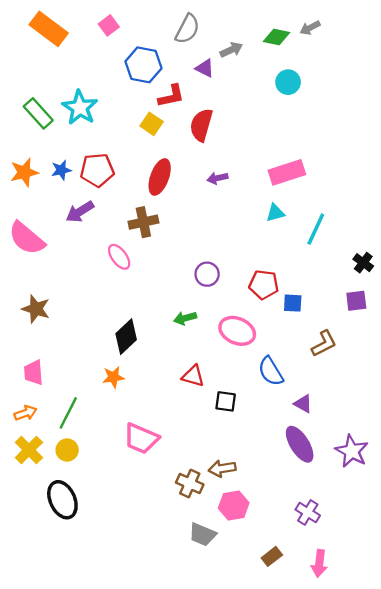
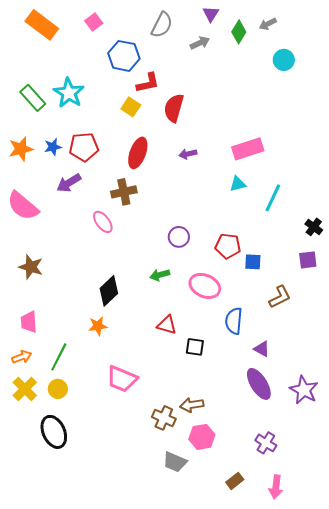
green diamond: (276, 37) -> (239, 32), turned -70
purple triangle: (205, 68) -> (211, 14), moved, turned 36
cyan circle: (288, 82) -> (284, 60), moved
blue semicircle: (271, 371) -> (234, 321), turned 36

